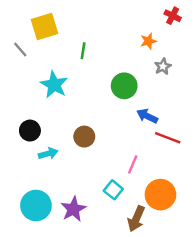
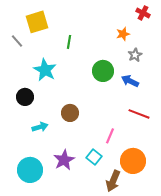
blue arrow: (147, 116) -> (130, 81), moved
black circle: (30, 131) -> (25, 97), moved
purple star: (73, 209) -> (64, 160), moved

